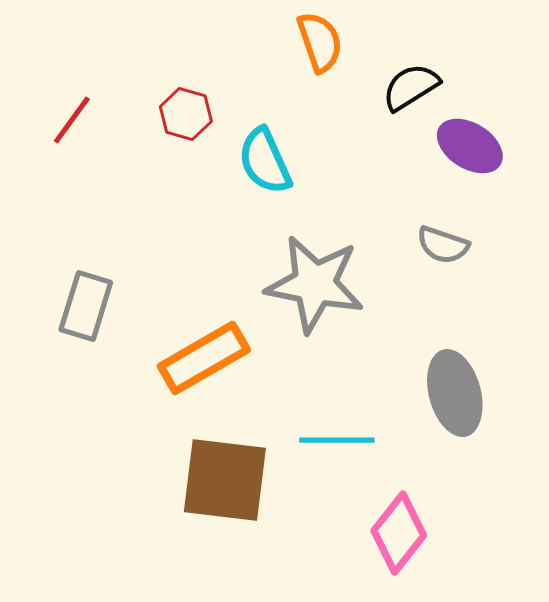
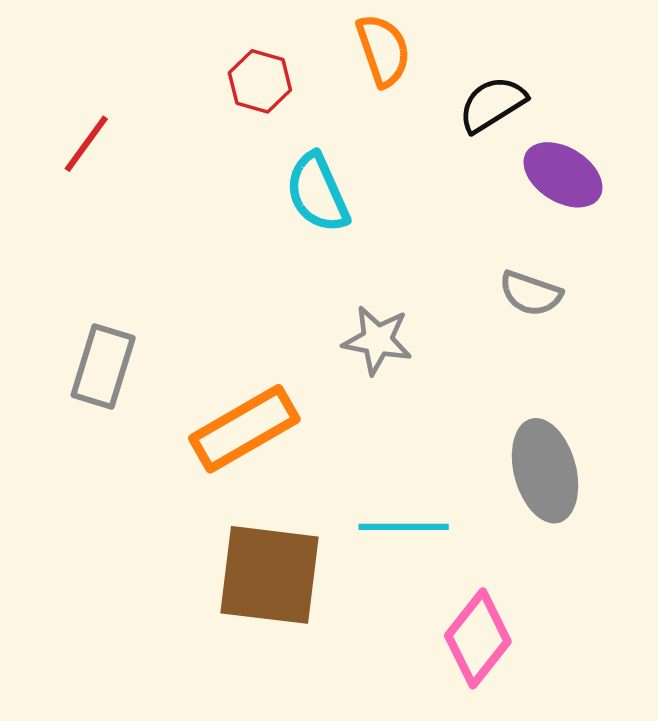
red hexagon: (186, 114) -> (260, 81), moved
gray star: (315, 284) -> (377, 340), size x0.6

